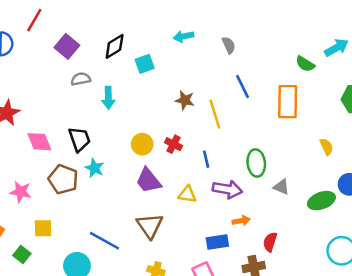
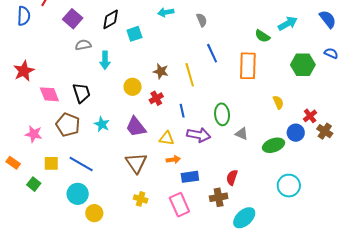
brown star: (185, 100) -> (161, 71), moved
yellow circle: (142, 144) -> (133, 87), moved
red cross: (174, 144) -> (156, 98), turned 32
cyan star: (95, 168) -> (102, 124), moved
orange arrow: (241, 221) -> (173, 160), moved
blue line: (105, 241) -> (81, 164), moved

